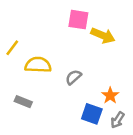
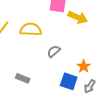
yellow semicircle: (38, 65) -> (31, 29), moved
gray rectangle: (23, 102) -> (23, 78), moved

